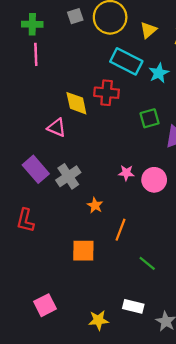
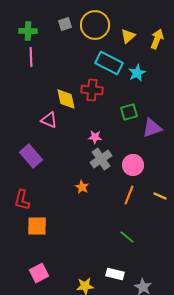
pink star: (126, 173) -> (95, 137), moved
gray cross: (68, 176) -> (101, 159), moved
orange line: (121, 230) -> (129, 195), moved
orange square: (83, 251) -> (37, 226), moved

